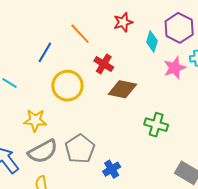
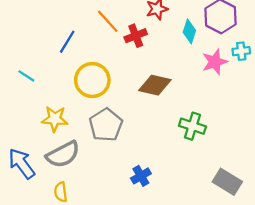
red cross: (104, 64) -> (136, 36), moved, turned 36
gray pentagon: (80, 149) -> (106, 125), moved

